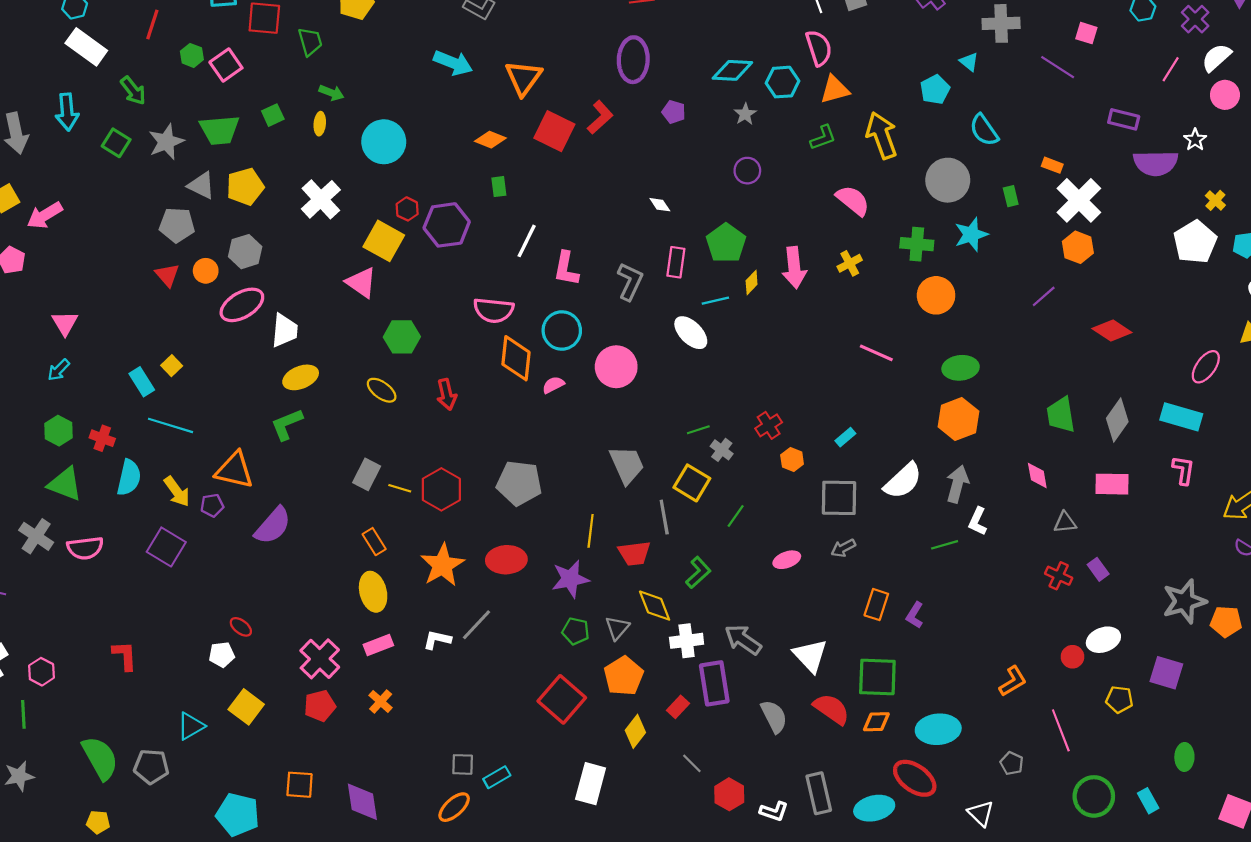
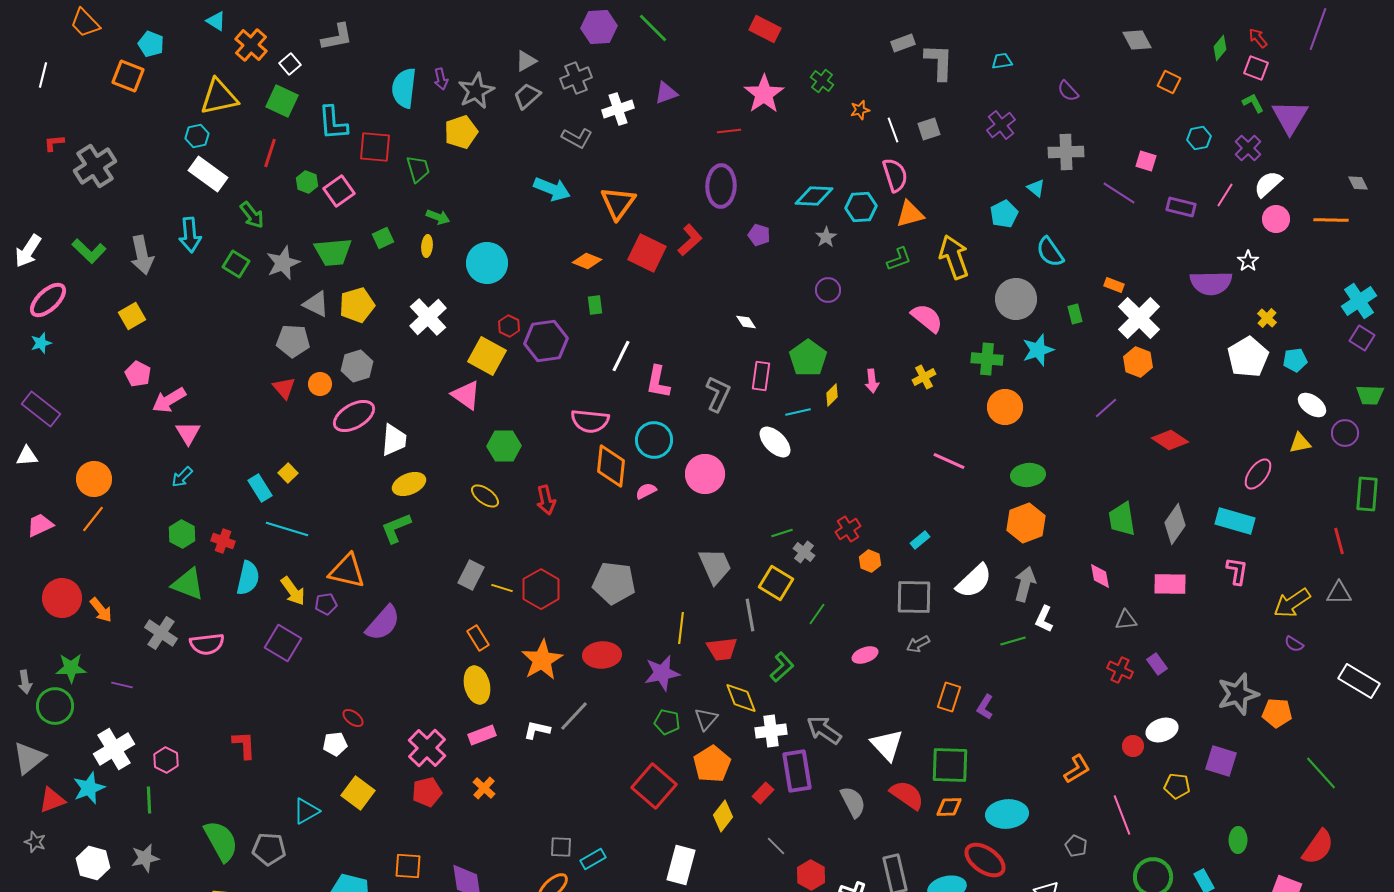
purple rectangle: (1124, 119) -> (1181, 207), moved
pink arrow: (45, 215) -> (169, 400), moved
pink arrow: (794, 268) -> (872, 381), size x0.6

